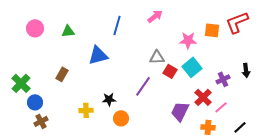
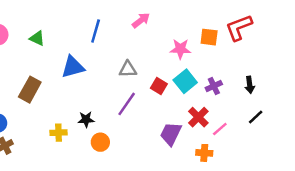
green triangle: (68, 31) -> (37, 38), turned 32
gray triangle: (157, 57) -> (128, 69), moved
brown rectangle: (62, 74) -> (30, 90), size x1.5
purple cross: (223, 79) -> (214, 86), moved
black line: (240, 127) -> (256, 117), moved

